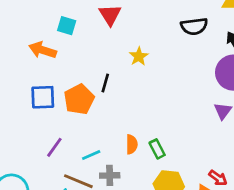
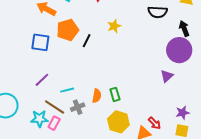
orange pentagon: (79, 99) -> (68, 30), moved
orange semicircle: (132, 144) -> (97, 96), moved
gray cross: (110, 175) -> (78, 107), turned -32

